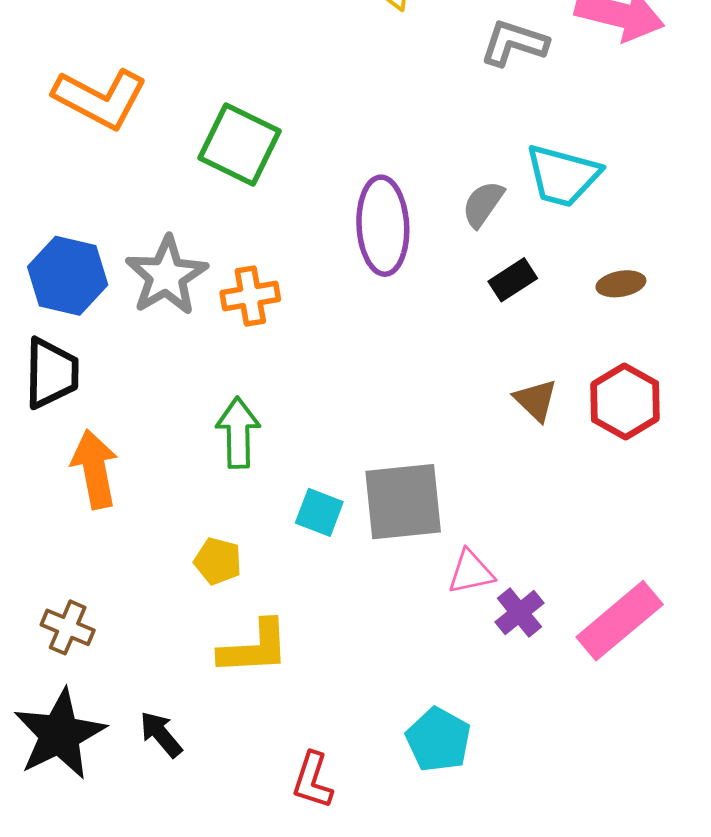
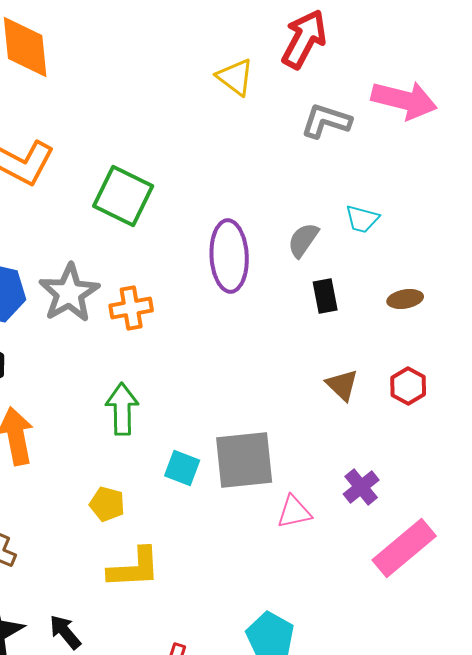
cyan trapezoid: (563, 176) -> (362, 219), size x0.6
black rectangle: (513, 280) -> (325, 296), turned -68
red hexagon: (625, 402) -> (408, 386), size x0.7
purple cross: (519, 613) -> (361, 487), moved

